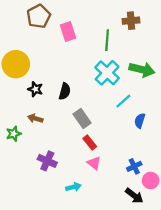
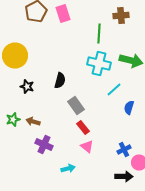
pink rectangle: (68, 32) -> (63, 14), moved
cyan cross: (107, 73) -> (99, 64), turned -30
black star: (35, 89) -> (27, 86), moved
brown arrow: (35, 119) -> (33, 122), moved
black arrow: (134, 196) -> (124, 176), turned -36

